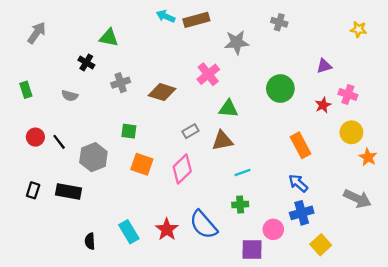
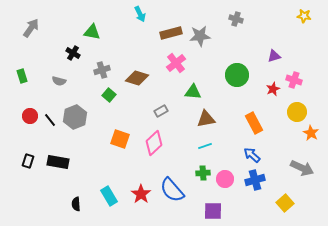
cyan arrow: (166, 16) -> (140, 14), turned -140
brown rectangle: (196, 20) -> (171, 33), moved
yellow star: (359, 29) -> (304, 16), moved
green square: (129, 131) -> (109, 95), moved, turned 32
brown triangle: (222, 141) -> (206, 119), moved
gray hexagon: (93, 157) -> (75, 117), moved
pink circle: (273, 229) -> (225, 179), moved
yellow square: (321, 245) -> (285, 203), moved

